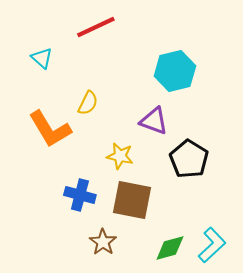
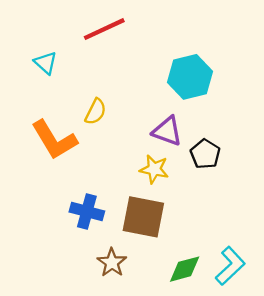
yellow star: (120, 156) -> (154, 169), moved
black pentagon: (189, 159) -> (205, 154), moved, size x0.7

